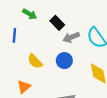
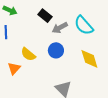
green arrow: (30, 14) -> (10, 10), moved
orange triangle: (24, 87) -> (14, 68), moved

